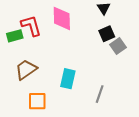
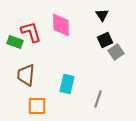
green rectangle: (15, 36) -> (15, 42), turned 35
brown trapezoid: (26, 70) -> (26, 75), turned -50

